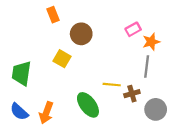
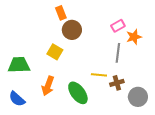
orange rectangle: (53, 15) -> (61, 13), moved
gray line: (147, 67) -> (118, 53), moved
green trapezoid: (21, 73) -> (19, 65), turned 80
orange arrow: (46, 113) -> (48, 86), moved

